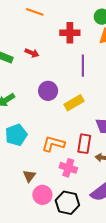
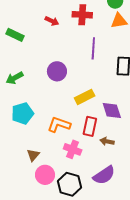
red arrow: (32, 53) -> (52, 21), moved
yellow rectangle: (74, 103) -> (85, 97), moved

